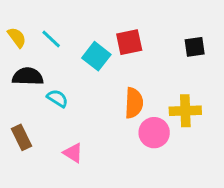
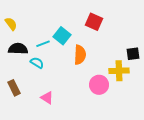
cyan line: (51, 39) -> (43, 44), moved, turned -64
red square: (129, 42) -> (94, 22), moved, turned 36
black square: (195, 47) -> (133, 54), moved
orange semicircle: (134, 103) -> (80, 55), moved

